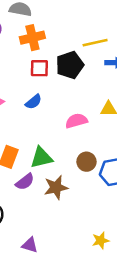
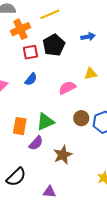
yellow line: (95, 43) -> (50, 14), moved
brown star: (56, 187) -> (63, 155), moved

